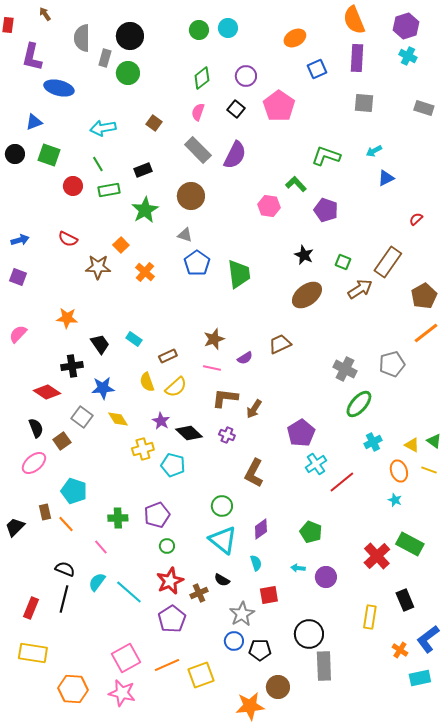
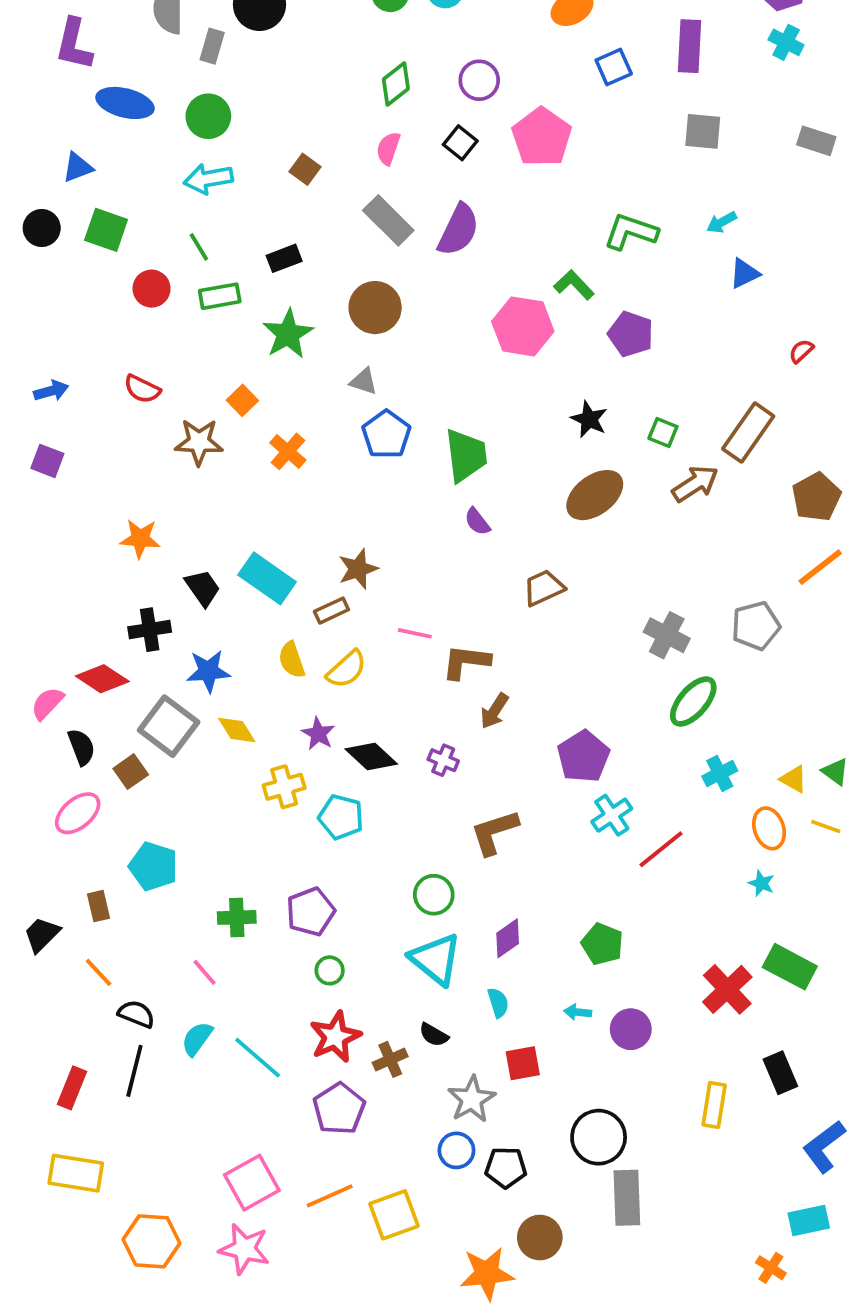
green circle: (128, 73) -> (208, 116), moved
pink hexagon: (269, 206) -> (523, 326), size x1.4
pink semicircle: (18, 334) -> (47, 703), moved
cyan rectangle: (134, 339) -> (267, 578), size x1.8
brown star: (214, 339) -> (358, 569), moved
purple semicircle: (245, 358) -> (477, 522), moved, turned 84
brown L-shape: (225, 398) -> (466, 662), moved
gray square: (82, 417) -> (169, 726), size x1.4
brown L-shape: (254, 473) -> (494, 832), turned 44
orange line: (66, 524) -> (98, 972), moved
orange cross: (400, 650) -> (771, 1268), moved

